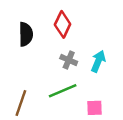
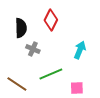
gray cross: (69, 60) -> (33, 49), moved
brown line: (21, 103) -> (17, 84), turned -75

